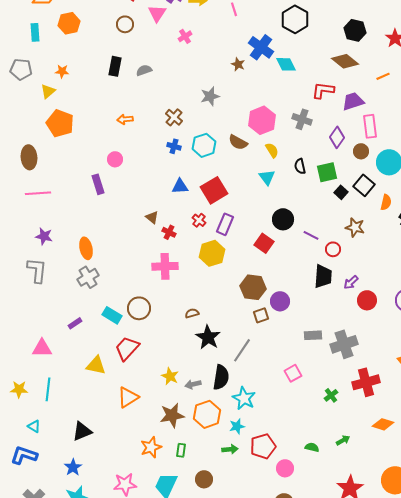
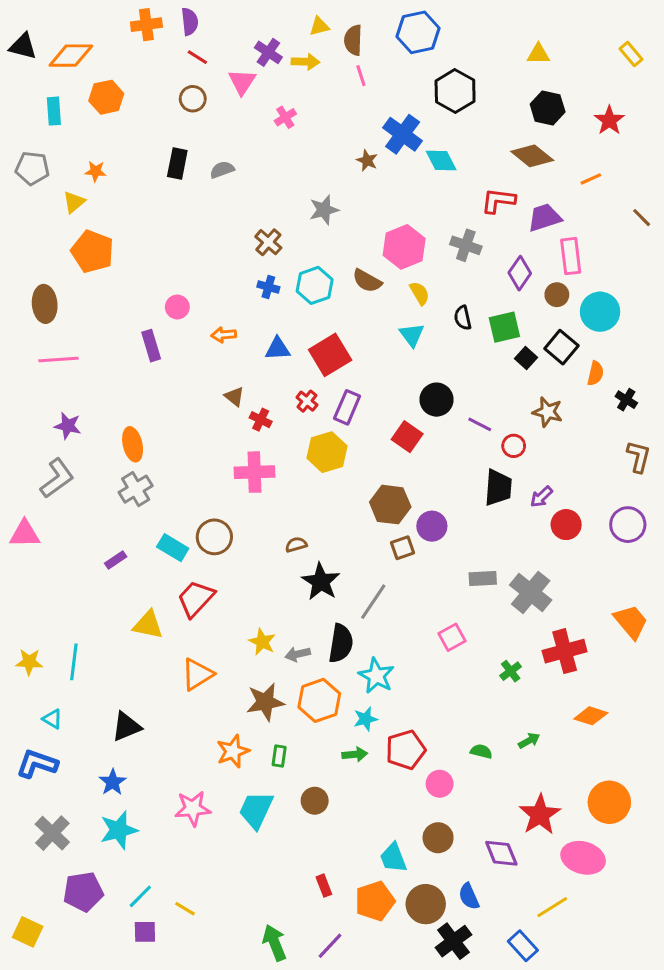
orange arrow: (125, 119) -> (224, 335), moved
gray L-shape: (37, 270) -> (57, 478), turned 48
gray cross: (344, 344) -> (531, 592), turned -32
pink triangle: (42, 348) -> (25, 534), moved

